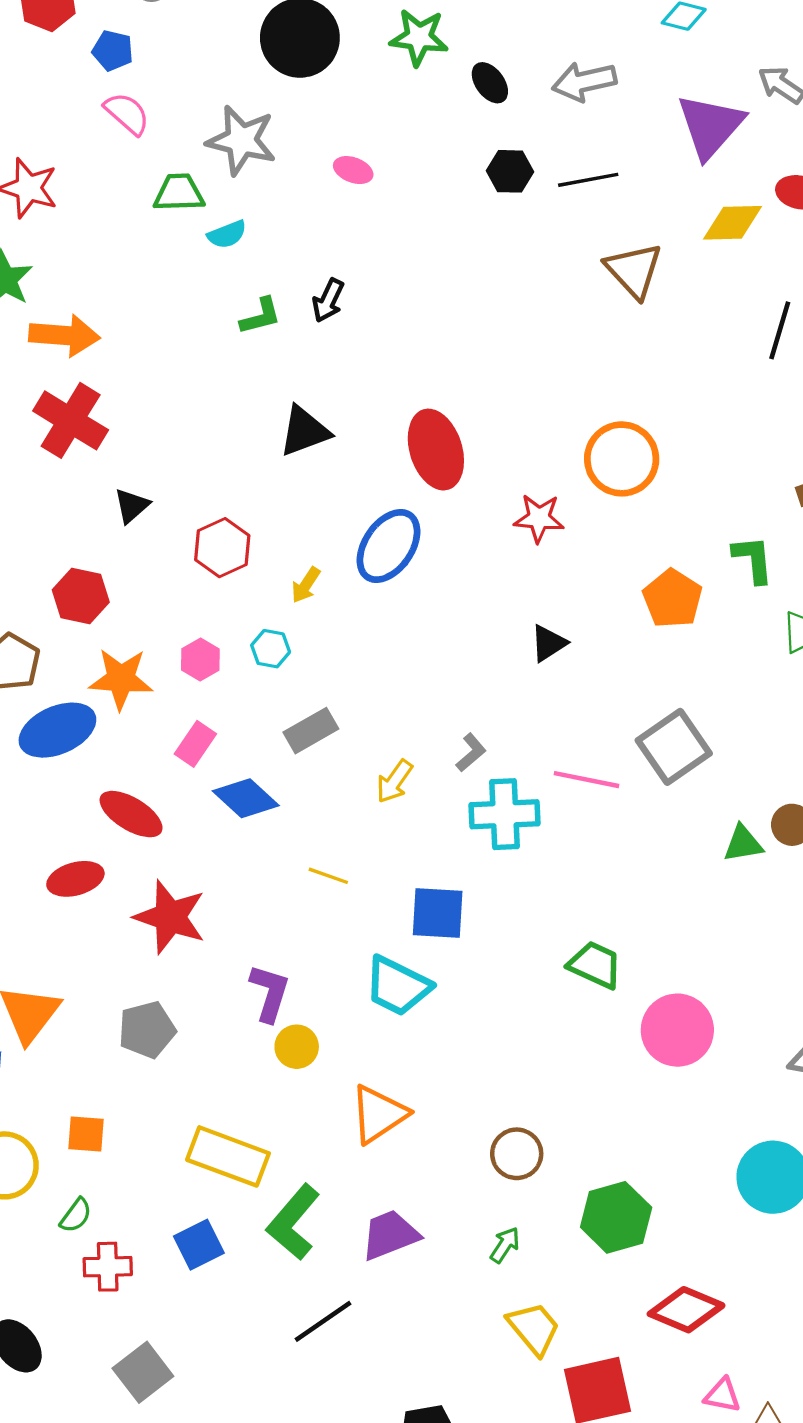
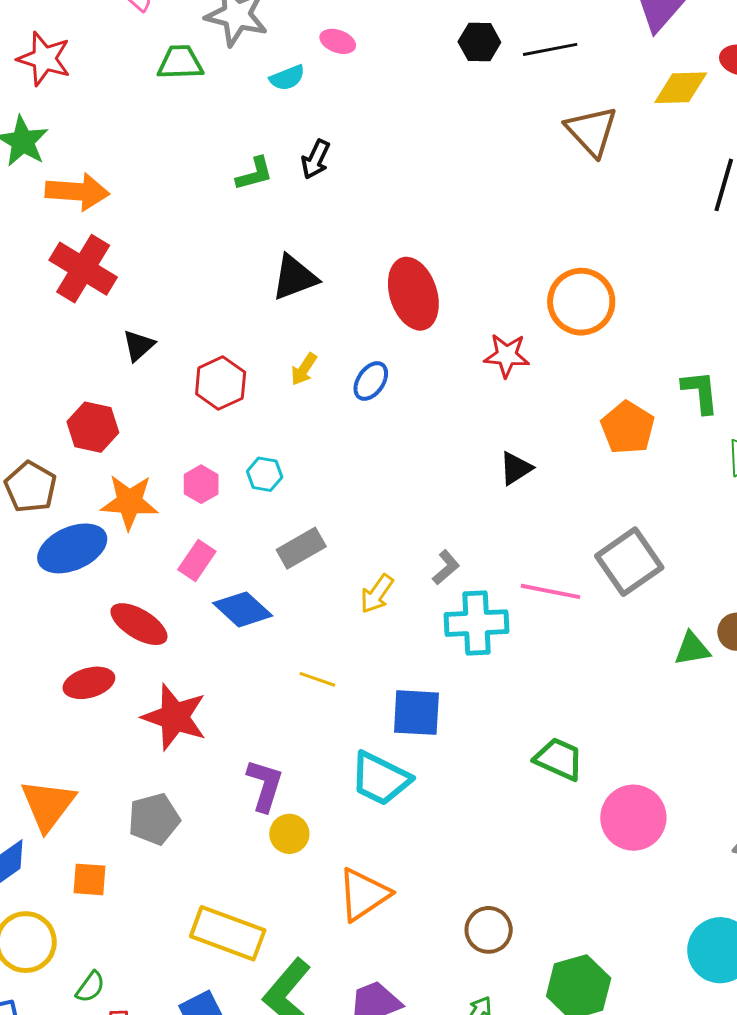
cyan semicircle: (227, 234) -> (287, 78), moved
blue ellipse: (389, 546) -> (371, 381), size x0.6
yellow arrow: (306, 585) -> (304, 369), moved
orange square: (86, 1134) -> (90, 879), moved

